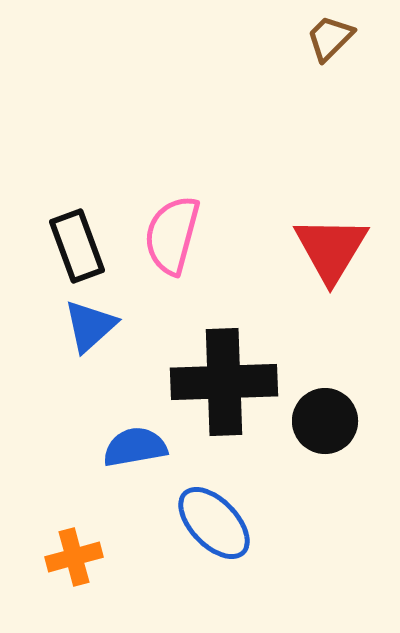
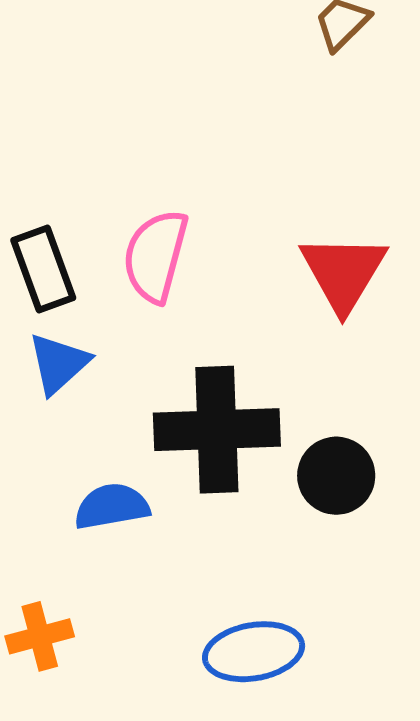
blue ellipse: (214, 523) -> (254, 652), moved, turned -56

